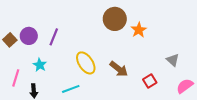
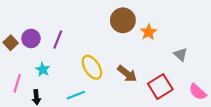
gray triangle: (173, 60) -> (181, 54), moved
red square: (150, 81) -> (160, 87), size x1.6
pink semicircle: (185, 86) -> (198, 92), turned -102

